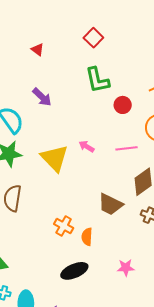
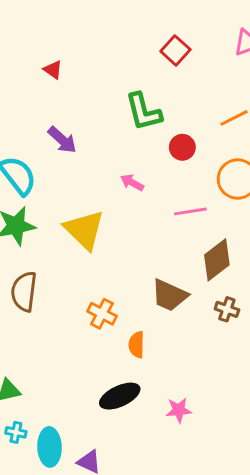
red square: (93, 38) -> (175, 50), moved
pink arrow: (87, 146) -> (132, 183), moved
orange cross: (64, 226) -> (102, 314), moved
pink star: (126, 268) -> (179, 410), moved

